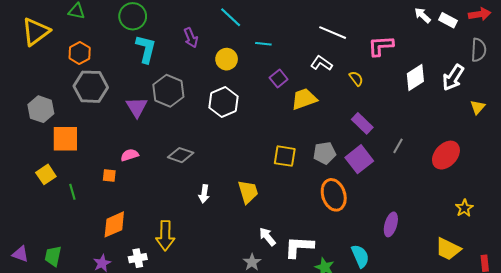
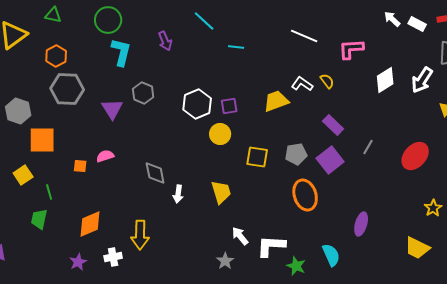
yellow circle: (227, 59) -> (220, 134), moved
white L-shape: (321, 63) -> (302, 84), moved
purple square: (279, 79) -> (229, 106), moved, turned 30
gray hexagon: (168, 91) -> (143, 93), size x0.7
gray diamond: (181, 155) -> (155, 173), moved, turned 60
orange square: (109, 175) -> (80, 166), moved
green trapezoid: (53, 256) -> (39, 219), moved

